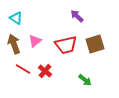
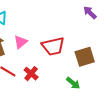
purple arrow: (77, 16) -> (90, 13), moved
brown square: (95, 44) -> (85, 57), moved

